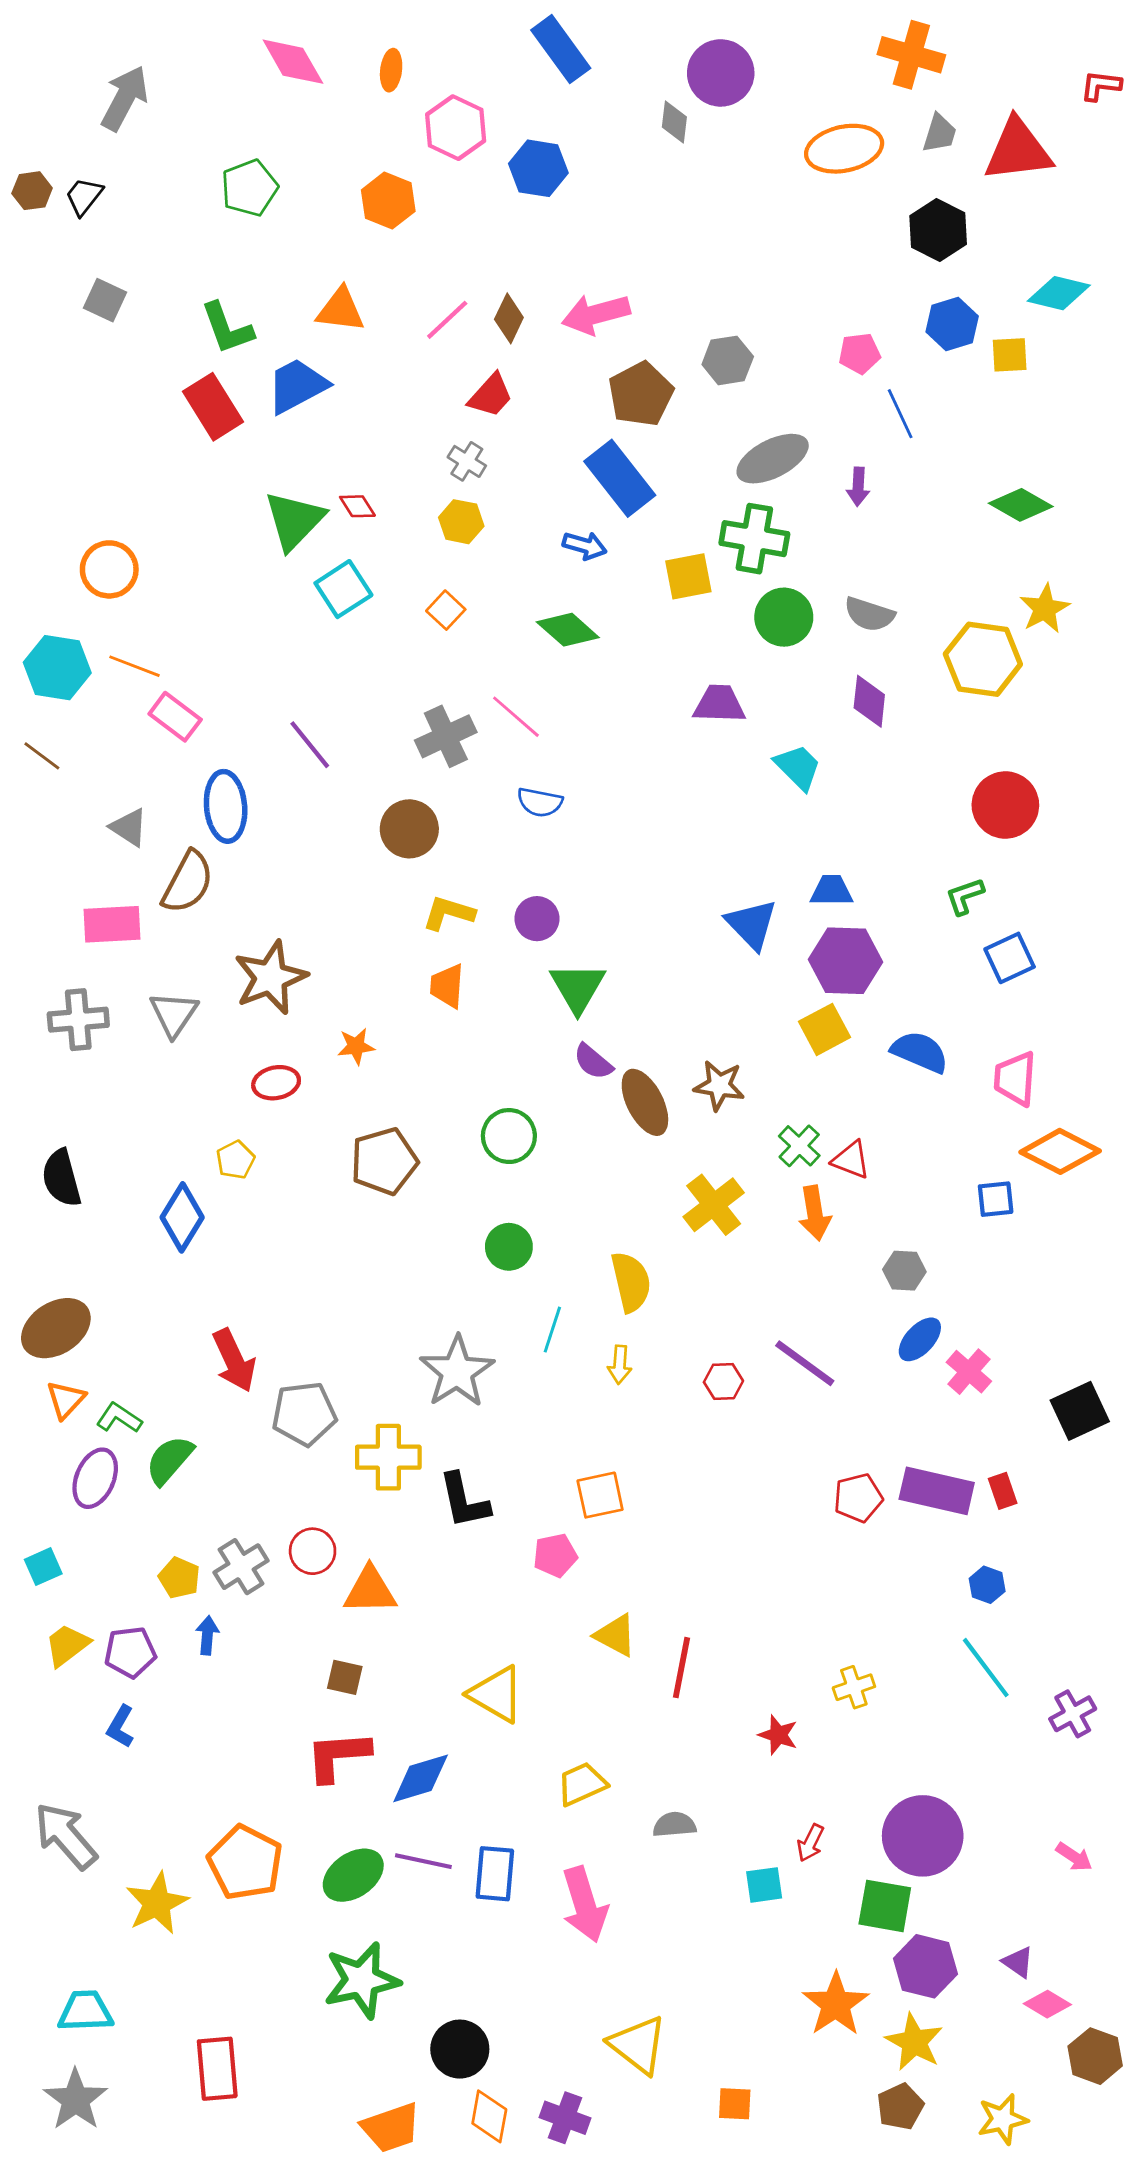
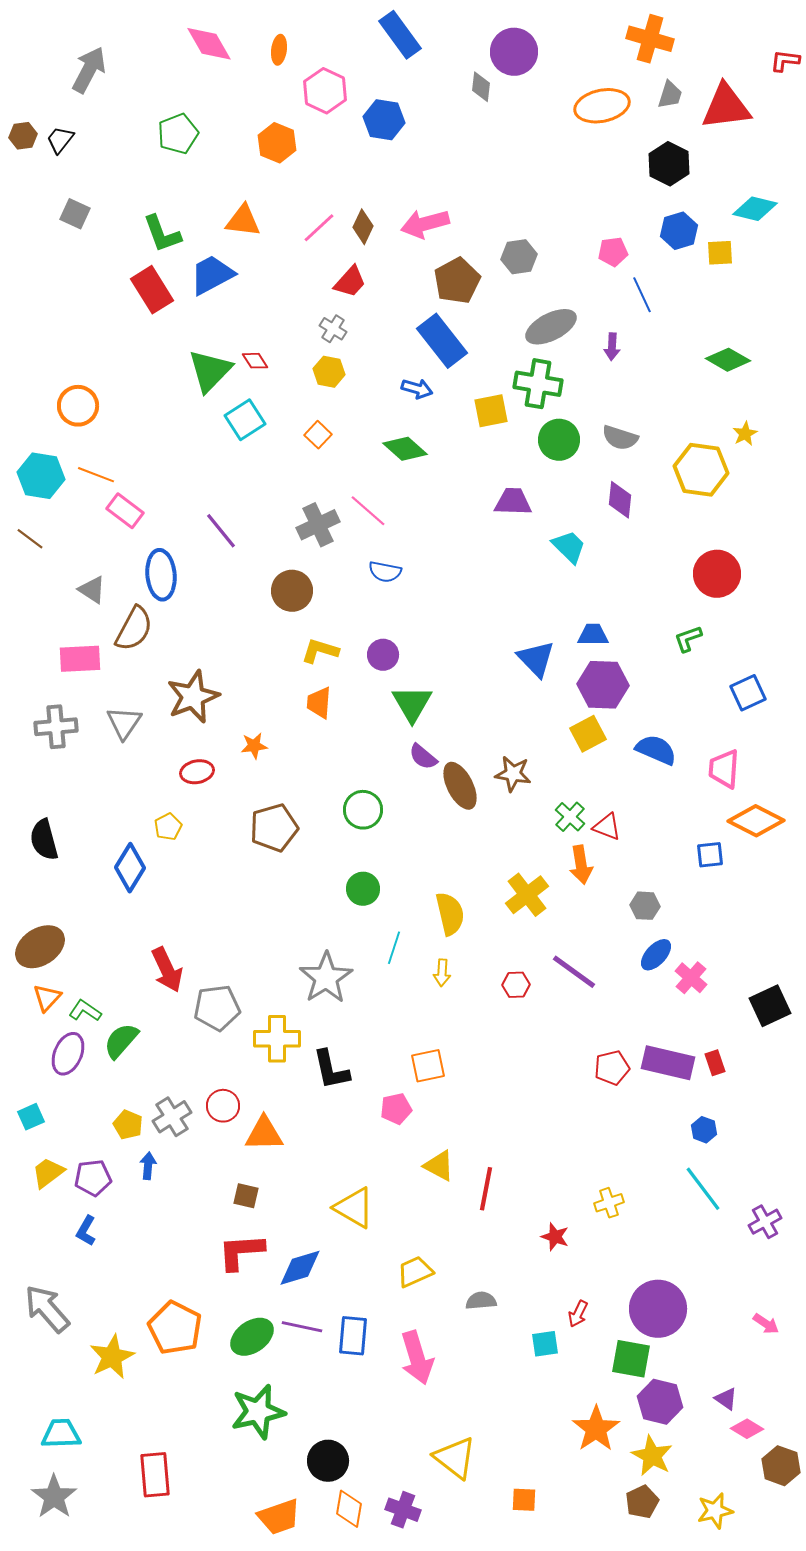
yellow star: (1045, 609) -> (745, 434), size x0.7
blue square: (1010, 958) -> (748, 693), moved
yellow cross: (714, 1205) -> (527, 895), moved

